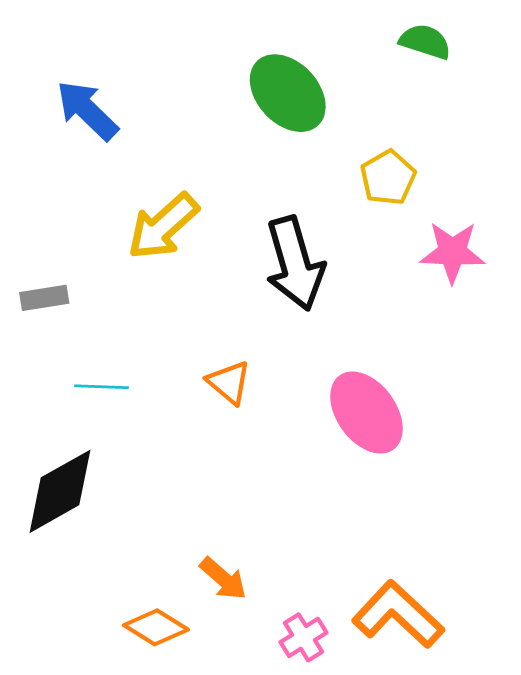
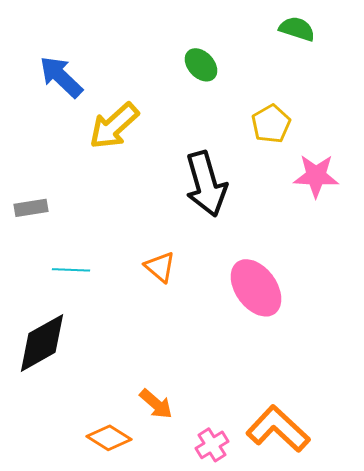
green ellipse: (288, 93) -> (201, 65), size x0.6
yellow arrow: (163, 226) -> (114, 126), moved

